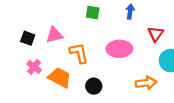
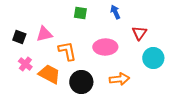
blue arrow: (130, 12) -> (115, 12), turned -32
orange arrow: (146, 83) -> (119, 79), moved
black circle: (94, 86) -> (81, 82), size x1.5

